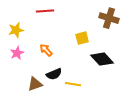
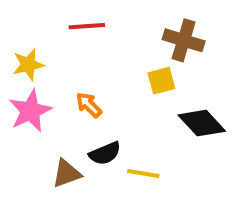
brown cross: (109, 18) -> (184, 40), moved
pink star: (17, 53) -> (30, 111), size x1.5

